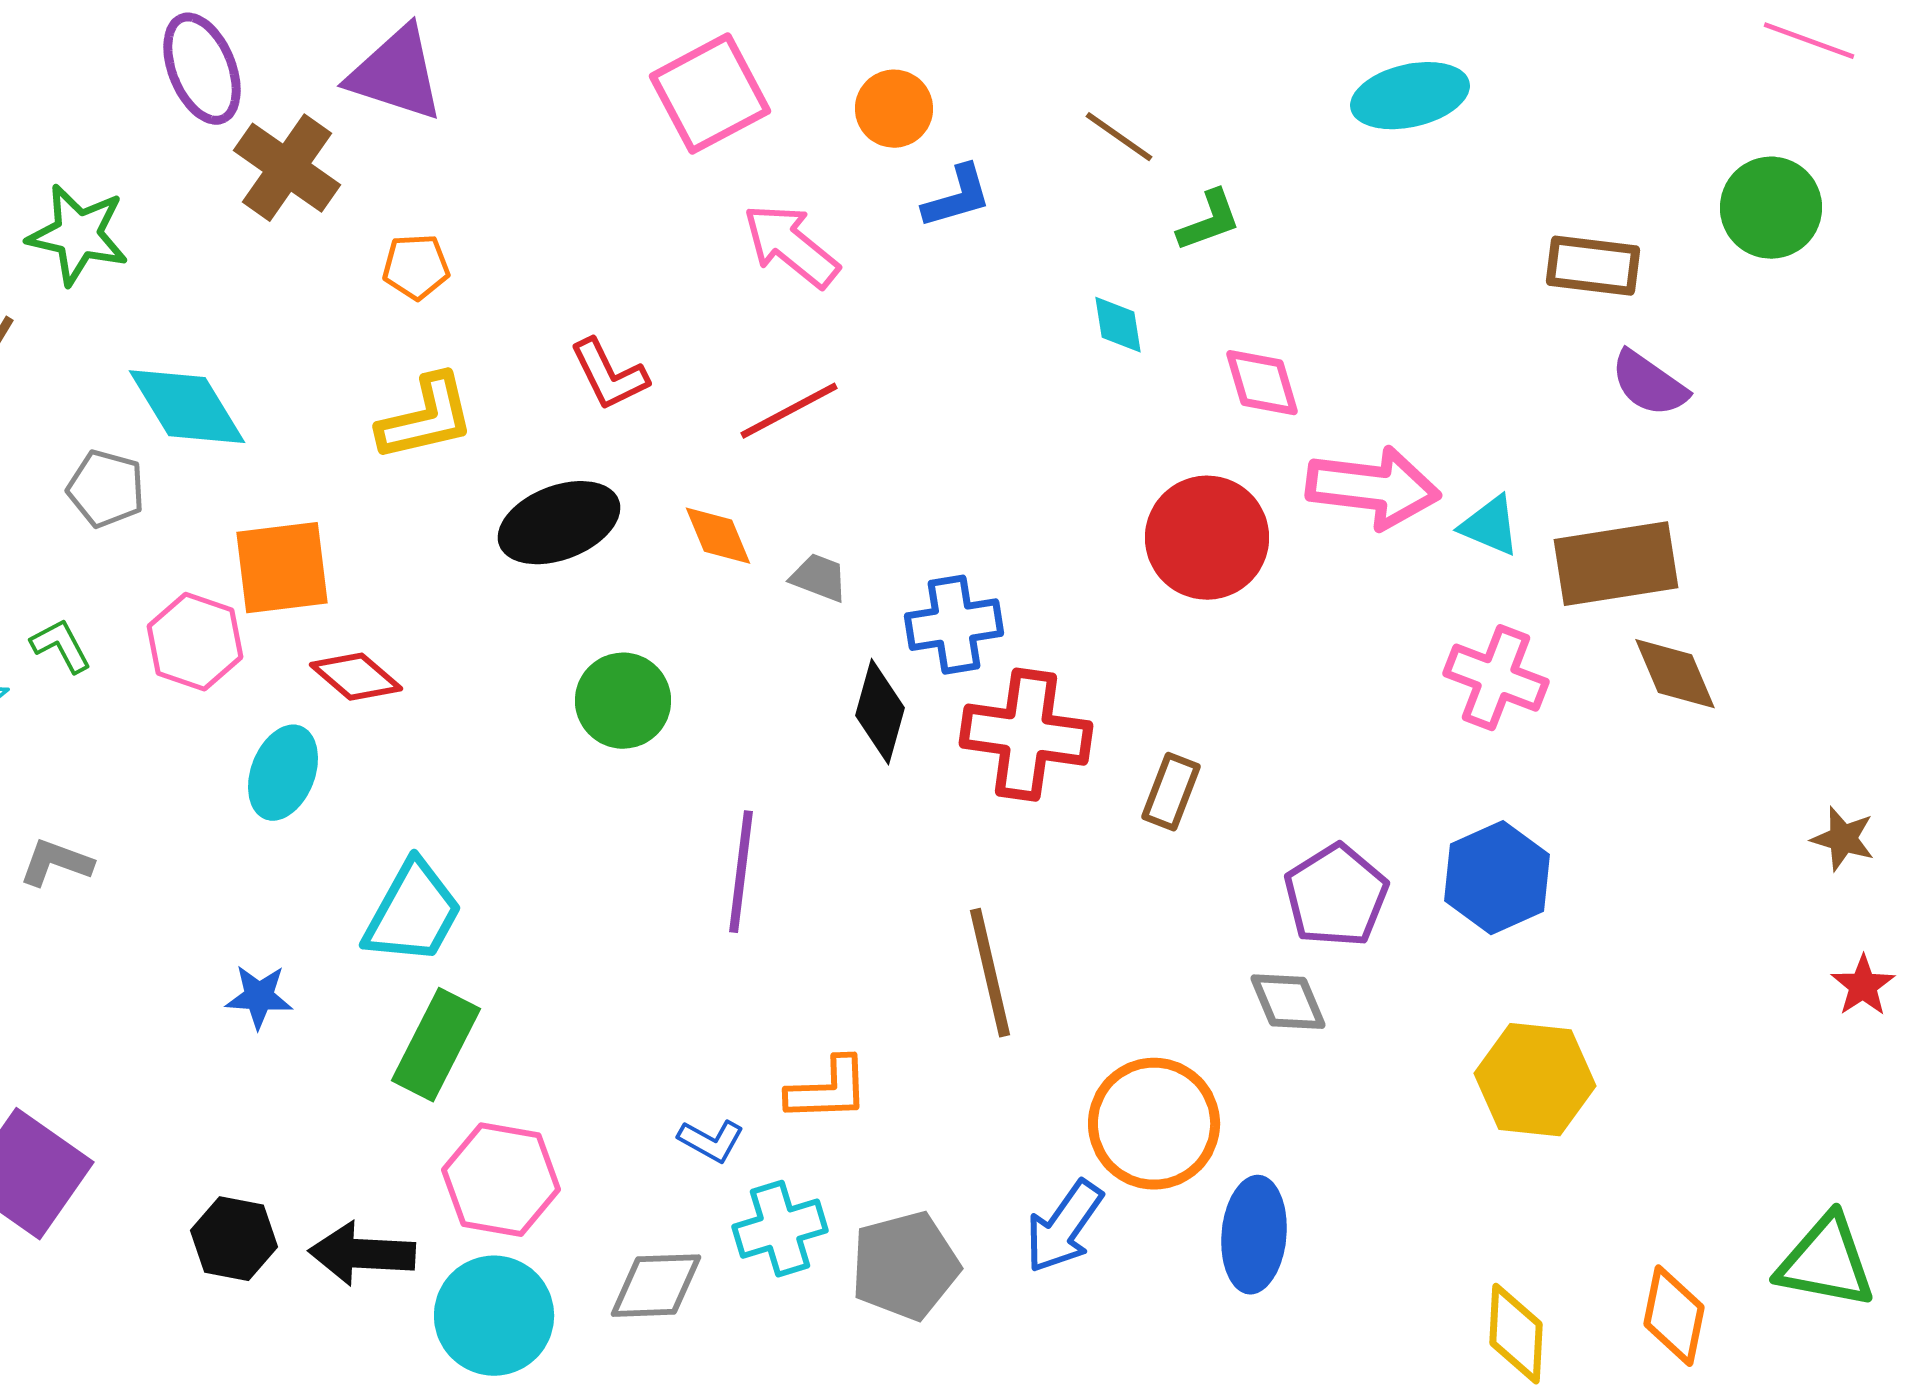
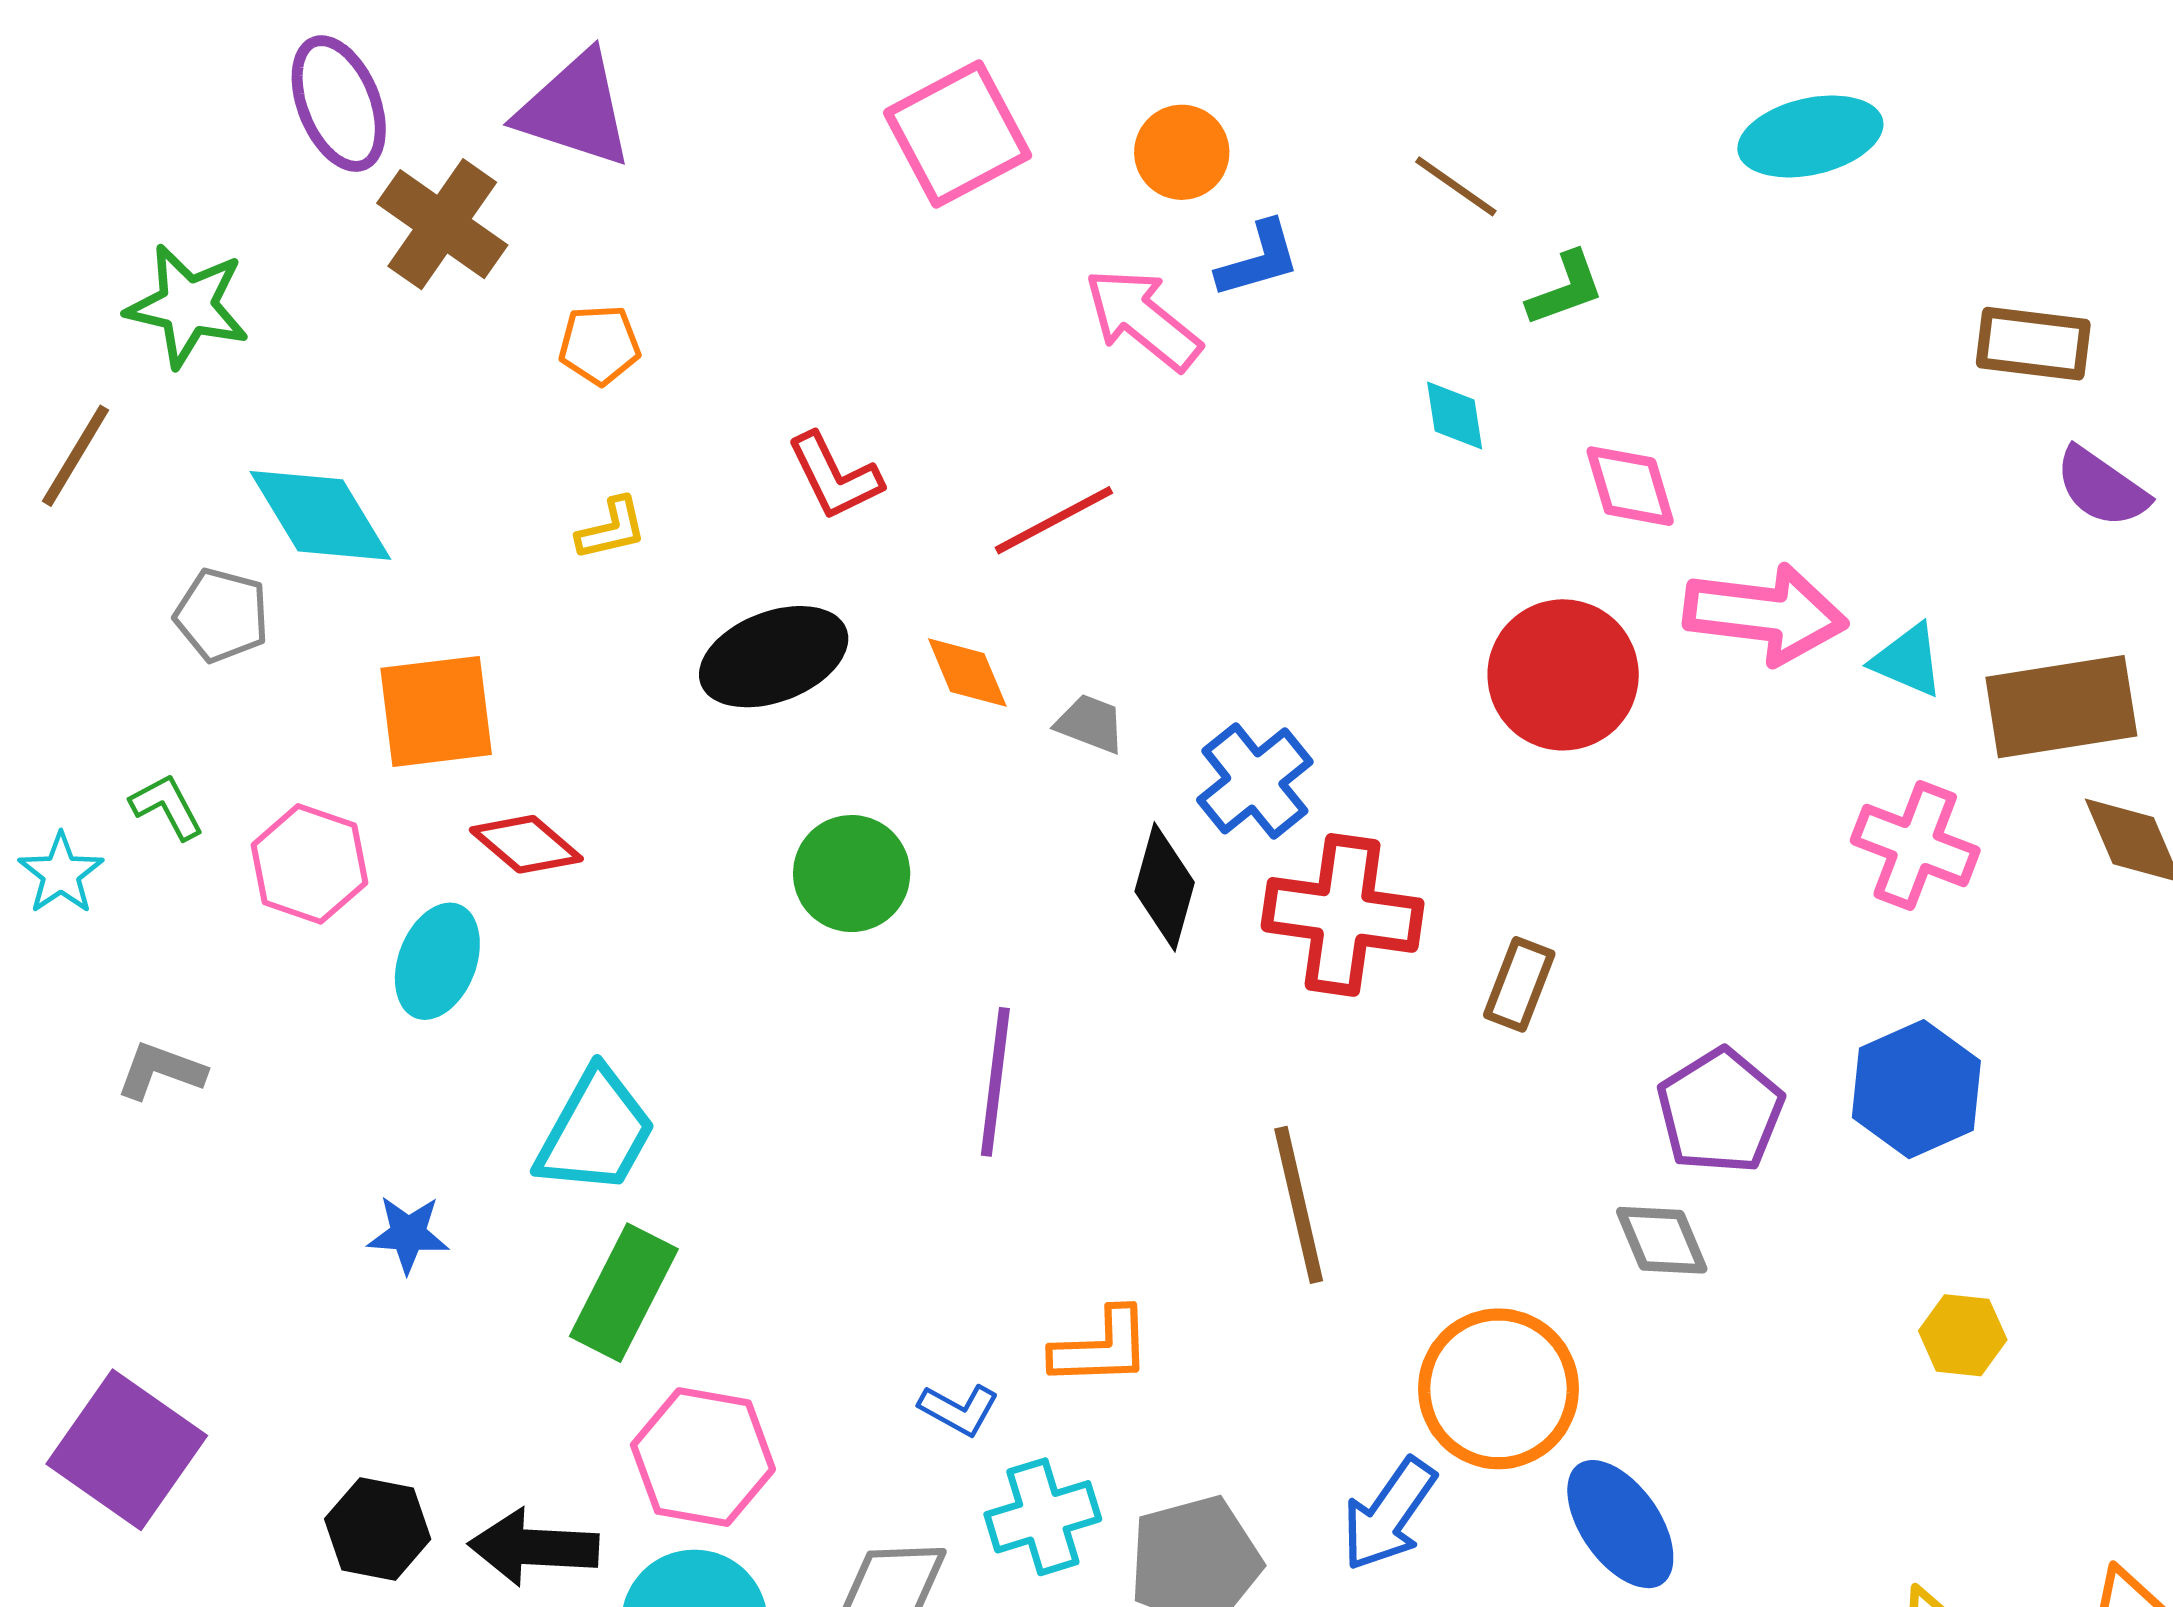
pink arrow: (791, 246) -> (1143, 319), moved
yellow L-shape: (426, 418) -> (612, 529), size x0.6
blue cross: (954, 625) -> (1255, 781), turned -30
pink hexagon: (195, 642) -> (309, 864), moved
yellow hexagon: (1535, 1080) -> (1963, 1335), size x0.6
blue ellipse: (1254, 1235) -> (1620, 1524), turned -40

